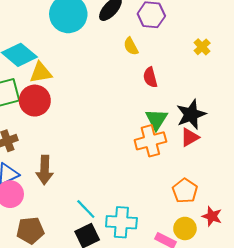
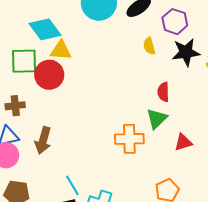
red semicircle: (150, 77) -> (163, 92), moved
black star: (191, 114) -> (186, 52), moved
orange cross: (150, 141) -> (129, 139), moved

